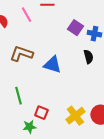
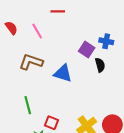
pink line: (26, 15) -> (37, 31), moved
purple square: (75, 28) -> (87, 50), moved

